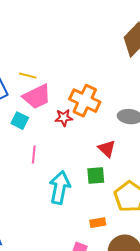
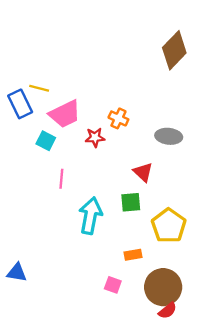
yellow line: (28, 76) -> (39, 88), moved
orange cross: (85, 101) -> (118, 118), size x0.6

